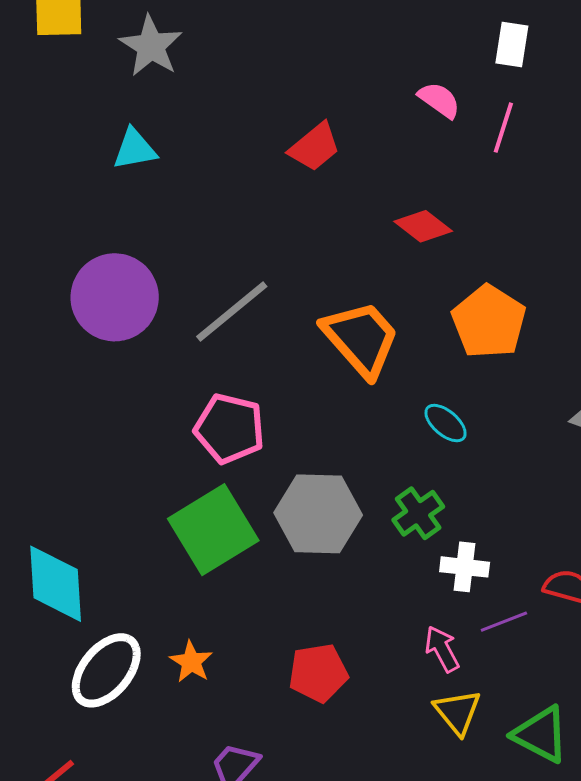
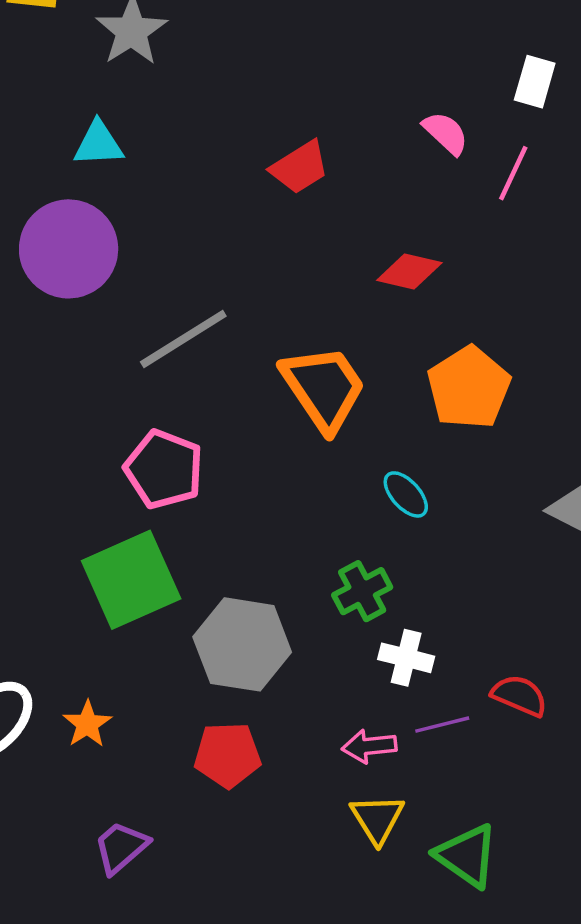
red diamond: (423, 226) -> (409, 271), turned -32
purple circle: (115, 297) -> (69, 249), moved
gray hexagon: (318, 514) -> (242, 644), moved
pink arrow: (442, 649) -> (369, 746), turned -75

